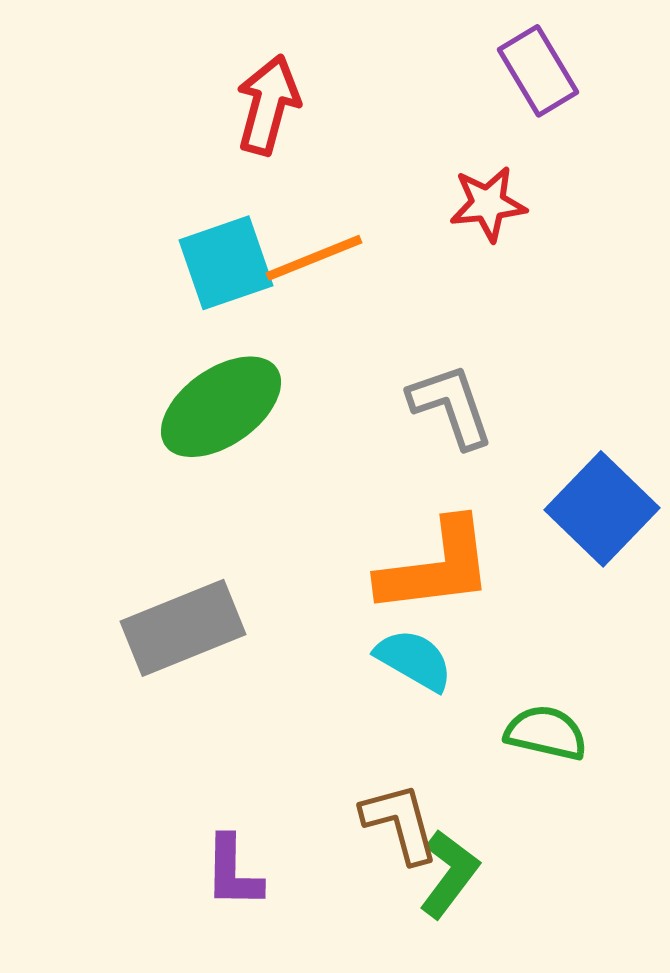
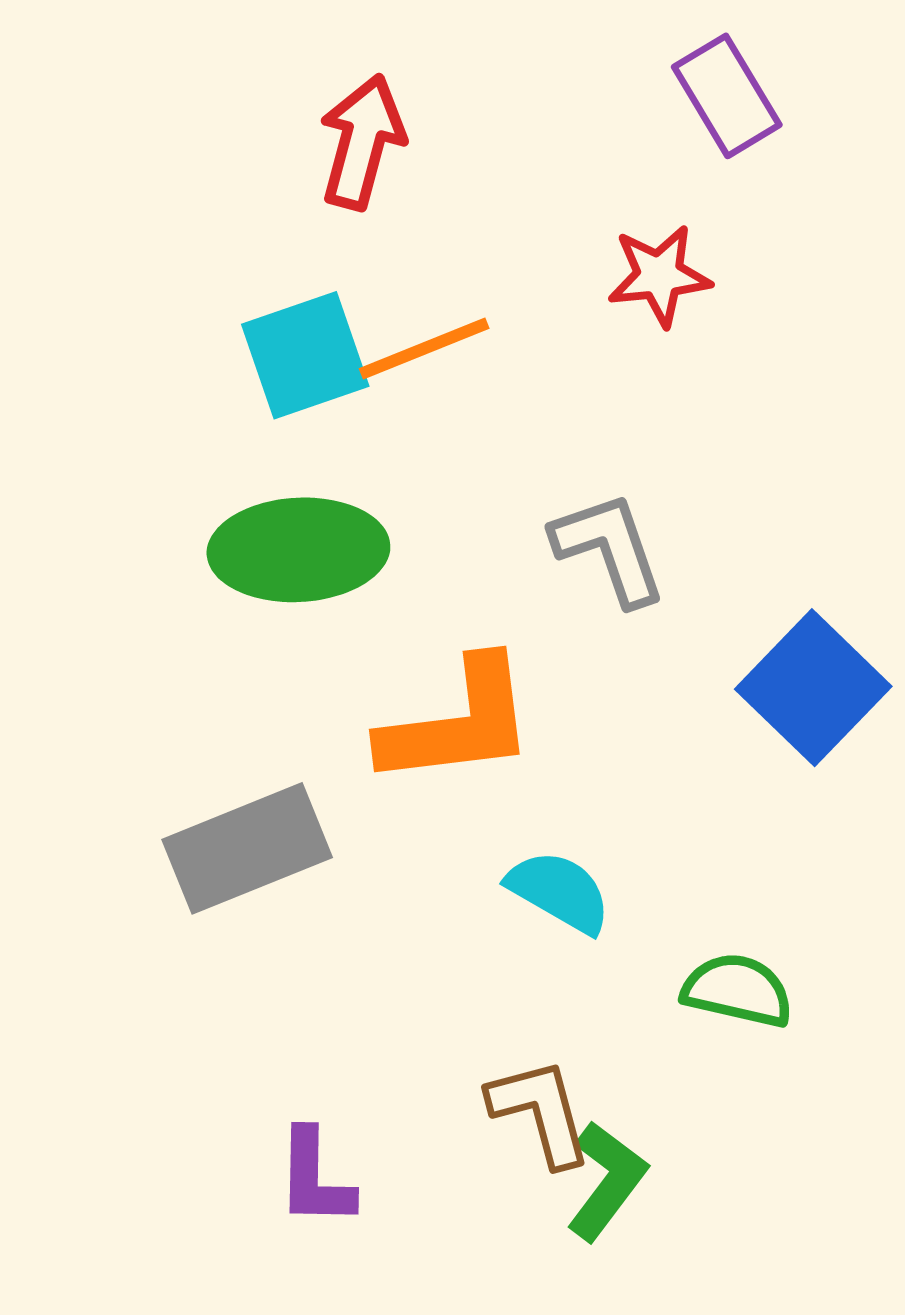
green ellipse: (221, 407) -> (298, 550), turned 32
orange L-shape: (436, 567) -> (458, 723), moved

